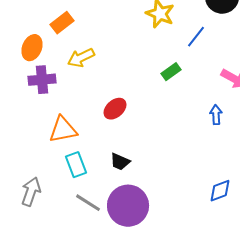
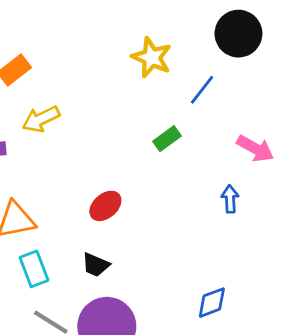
red ellipse: (115, 109) -> (105, 206), moved
blue diamond: (220, 191) -> (212, 303), moved

